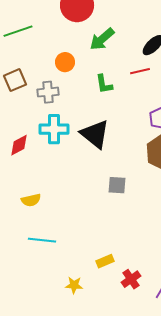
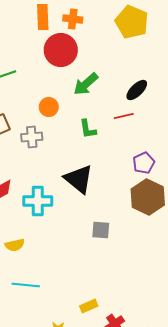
cyan cross: (54, 129) -> (38, 201), moved

